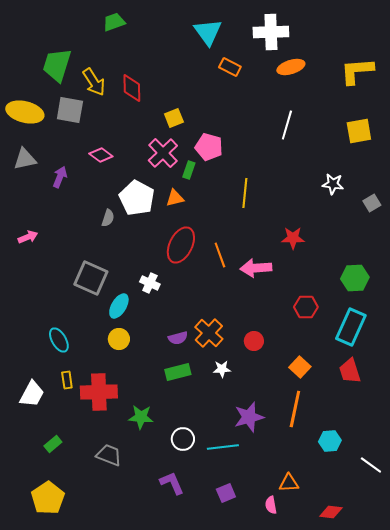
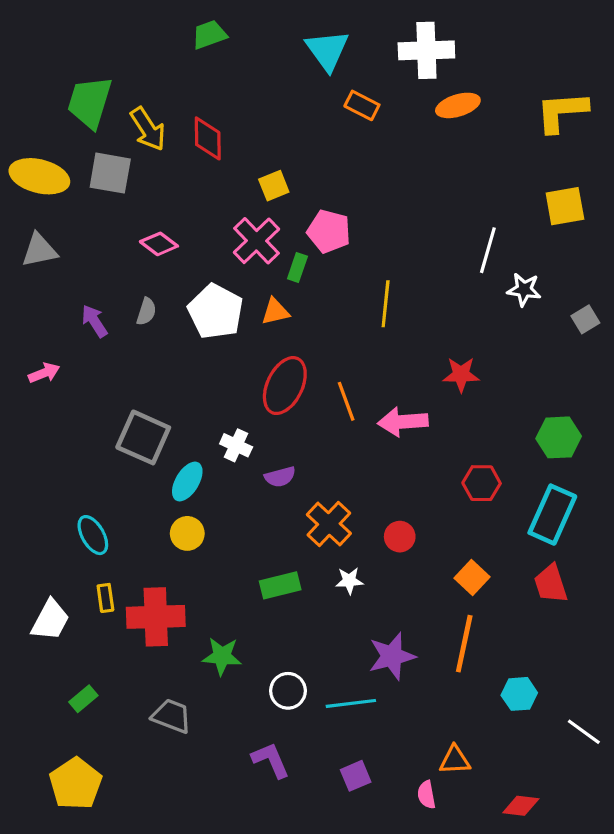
green trapezoid: (114, 22) -> (209, 35), moved
white line: (287, 125) -> (488, 250), moved
purple arrow: (60, 177) -> (94, 321), moved, turned -55
gray semicircle: (108, 218) -> (146, 312), moved
purple semicircle: (178, 338) -> (280, 477), moved

